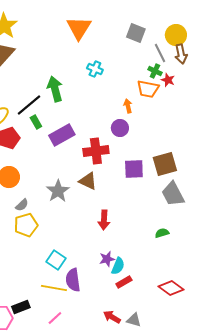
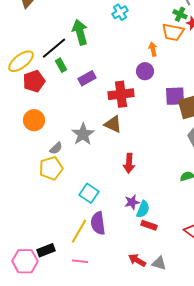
cyan cross: (95, 69) -> (120, 12), turned 35
purple rectangle: (62, 135) -> (87, 78), size x0.7
purple square: (134, 169) -> (175, 96), moved
gray semicircle: (22, 205) -> (56, 148), moved
cyan square: (56, 260) -> (89, 193), moved
red rectangle: (124, 282) -> (149, 225), turned 49
yellow line: (54, 288) -> (79, 231), turned -70
pink line: (55, 318) -> (80, 261), turned 49

